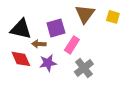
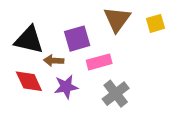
yellow square: (113, 17) -> (156, 23), turned -32
pink rectangle: (72, 45) -> (99, 62), turned 42

